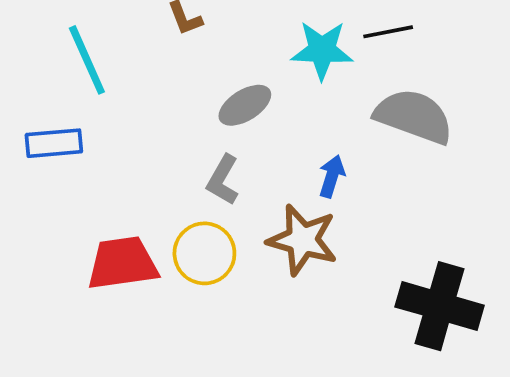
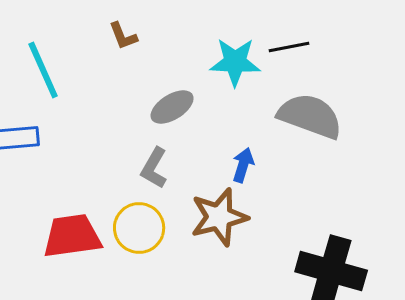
brown star: (302, 240) -> (219, 217), turned -30

